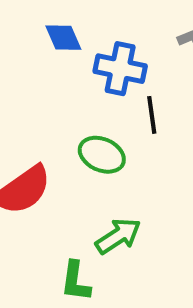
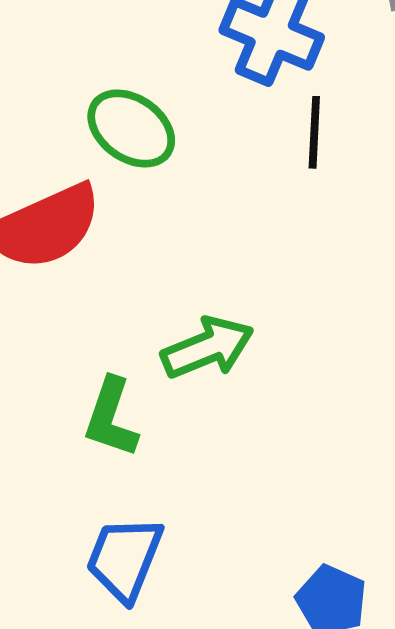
green ellipse: (102, 155) -> (131, 128), moved

